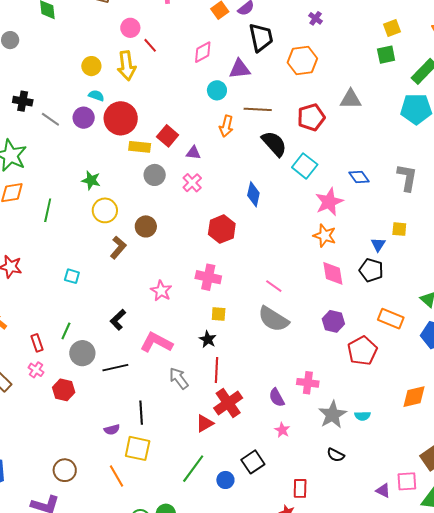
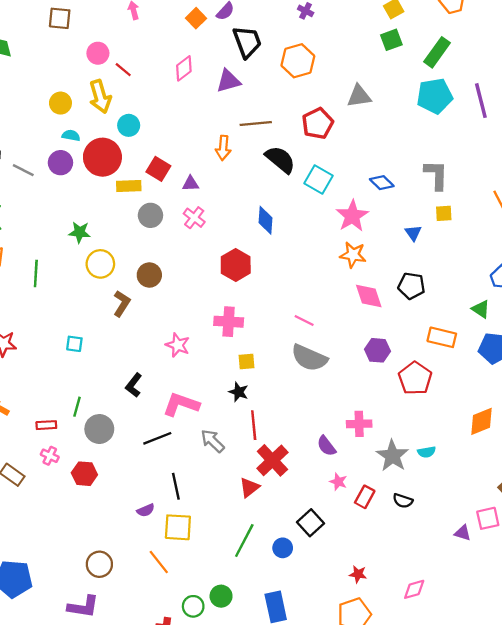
cyan circle: (217, 90) -> (129, 125), moved
yellow square: (399, 229) -> (444, 213), moved
blue triangle: (378, 245) -> (413, 233), moved
red rectangle: (37, 343) -> (46, 425), turned -66
black line: (115, 368) -> (157, 438), moved
red rectangle: (300, 488) -> (365, 497), moved, turned 36

